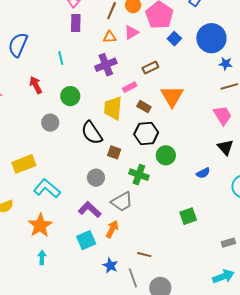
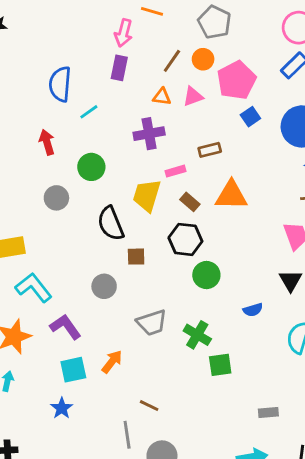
blue semicircle: (18, 45) -> (60, 84), moved, turned -30
cyan line: (61, 58) -> (89, 112), turned 56
orange triangle: (172, 96) -> (231, 195), turned 50
brown square: (114, 152) -> (136, 257), turned -32
green cross: (139, 175) -> (197, 335), moved
gray trapezoid: (122, 202) -> (152, 323), moved
purple L-shape: (90, 210) -> (66, 327), moved
blue star: (110, 266) -> (62, 408), moved

